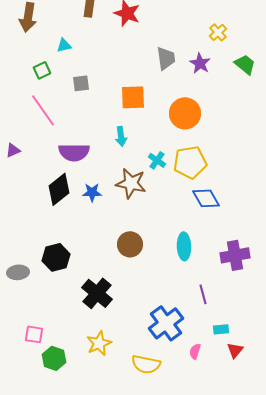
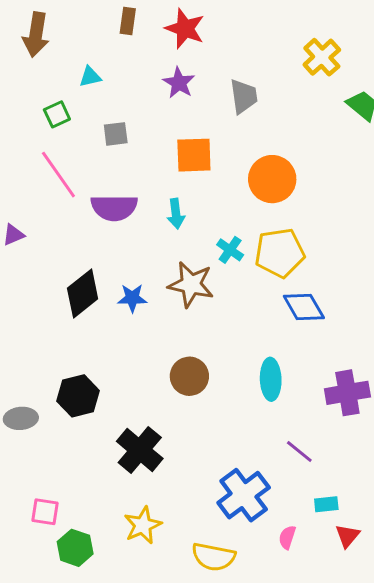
yellow cross: (218, 32) -> (322, 57), size x1.4
purple star: (200, 63) -> (179, 83), moved
purple semicircle: (74, 152) -> (114, 208), moved
purple line: (203, 294) -> (299, 451), turned -36

